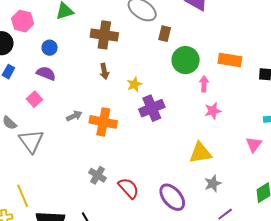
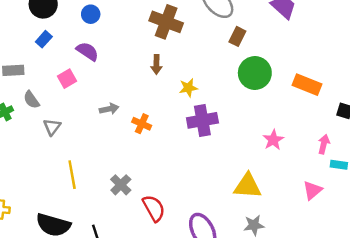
blue circle: (50, 48) -> (91, 14), moved
pink arrow: (204, 84) -> (324, 144), moved
pink star: (213, 111) -> (273, 140), turned -30
orange cross: (103, 122) -> (142, 124), size x0.6
gray triangle: (31, 141) -> (52, 127), size x0.6
yellow line: (23, 196) -> (72, 175), moved

